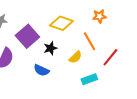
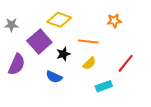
yellow diamond: (61, 23) -> (59, 20), moved
orange line: (89, 41) -> (88, 42), moved, turned -54

